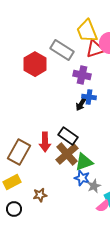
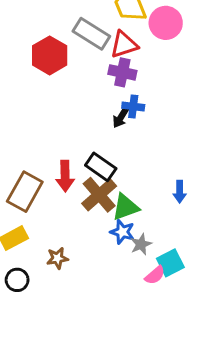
red triangle: (95, 49) -> (124, 45), moved

